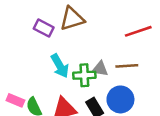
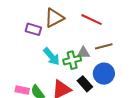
red line: (138, 31) -> (92, 20), moved, turned 55

